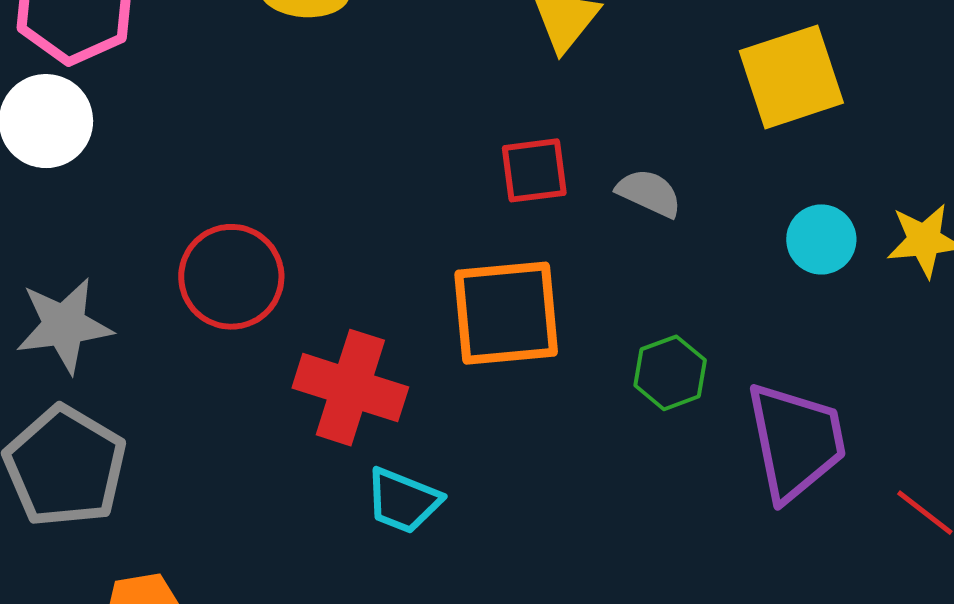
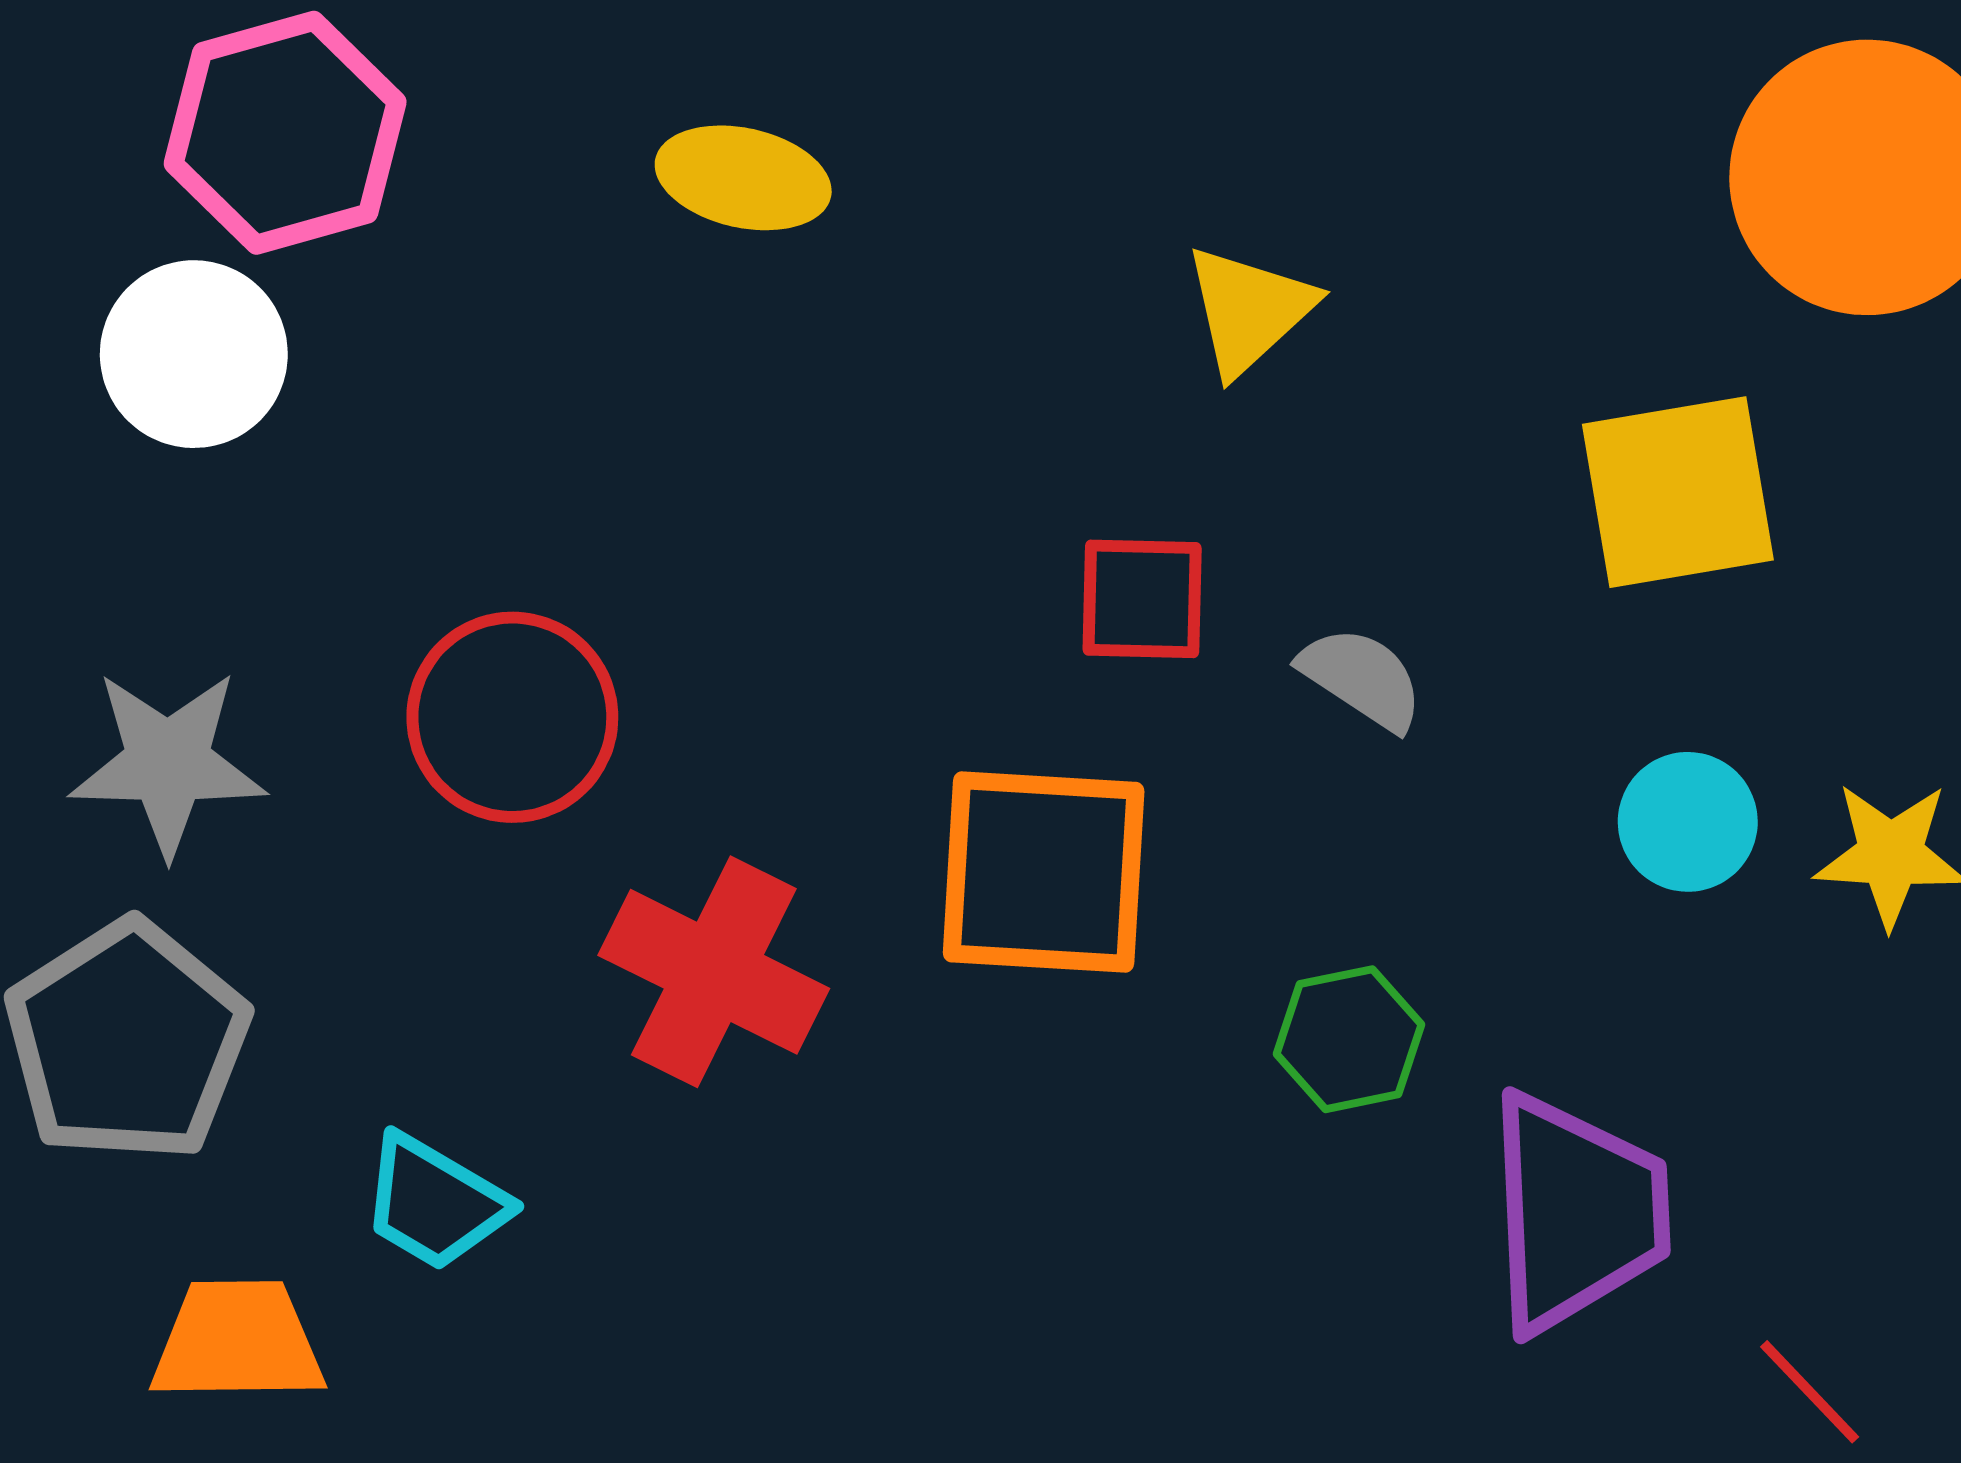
cyan trapezoid: (403, 501) -> (435, 1203), moved

